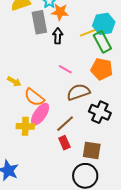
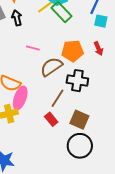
orange pentagon: (102, 69) -> (73, 51), moved
brown line: (65, 124) -> (58, 98), moved
brown square: (92, 150) -> (79, 120), turned 30

